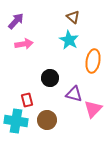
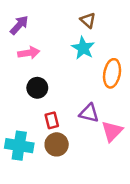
black circle: (50, 78) -> (37, 88), moved
red rectangle: (27, 100) -> (52, 120), moved

